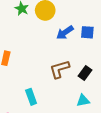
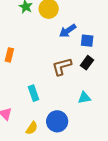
blue square: (87, 32) -> (87, 41), moved
black rectangle: (85, 73) -> (87, 63), moved

